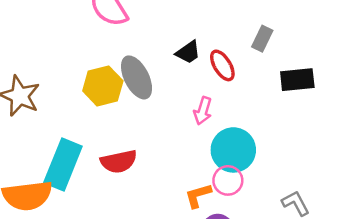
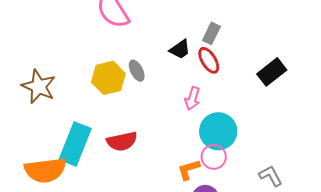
gray rectangle: (262, 39) -> (211, 33), moved
gray ellipse: (137, 77) -> (137, 71), size x0.6
black rectangle: (297, 80) -> (272, 72), turned -32

